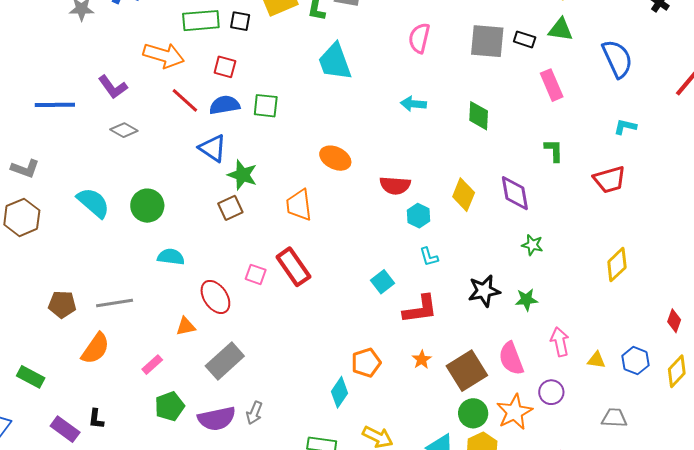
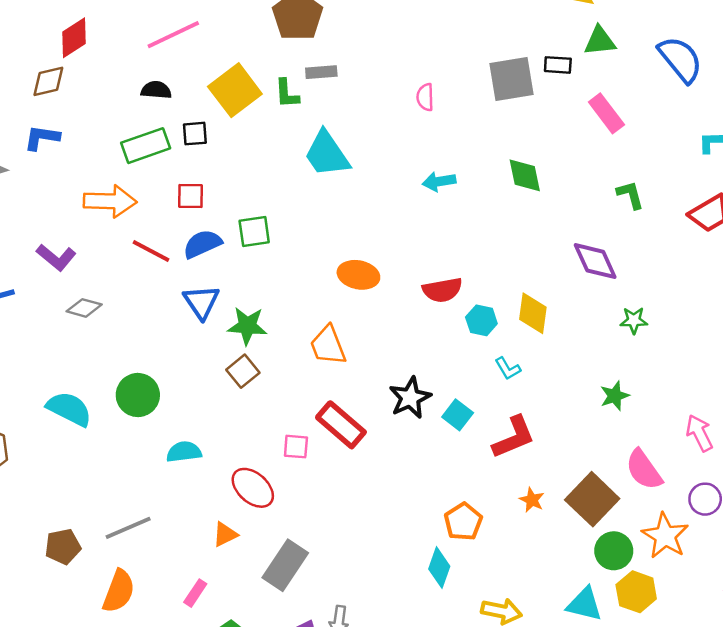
pink semicircle: (419, 38) -> (425, 97), size x0.7
blue triangle: (213, 148) -> (201, 302), turned 36
yellow diamond: (464, 195) -> (533, 313), moved
black star: (484, 291) -> (410, 398), moved
green star: (526, 300) -> (615, 396), moved

